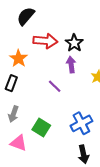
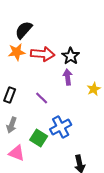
orange star: (19, 58) -> (17, 52), moved, turned 30
purple line: (55, 86) -> (42, 98), moved
blue cross: (81, 123) -> (61, 127), moved

